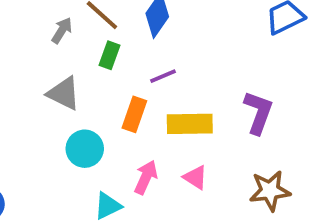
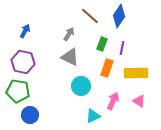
gray arrow: (62, 30) -> (69, 34), moved
green rectangle: (110, 55) -> (102, 44), moved
purple line: (163, 76) -> (122, 48), turned -56

